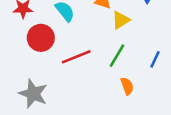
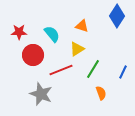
yellow triangle: (121, 20) -> (77, 49), moved
gray star: (33, 94) -> (41, 94), moved

